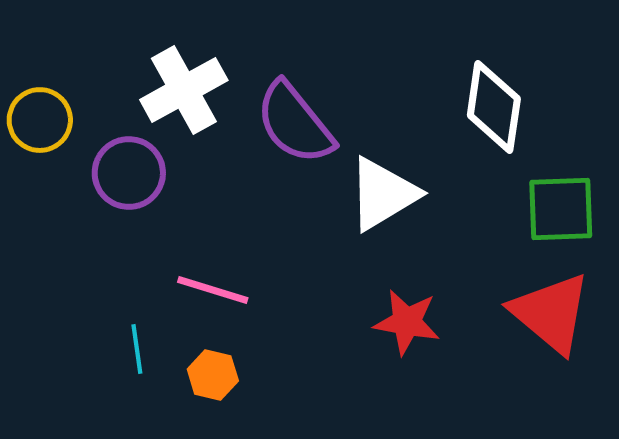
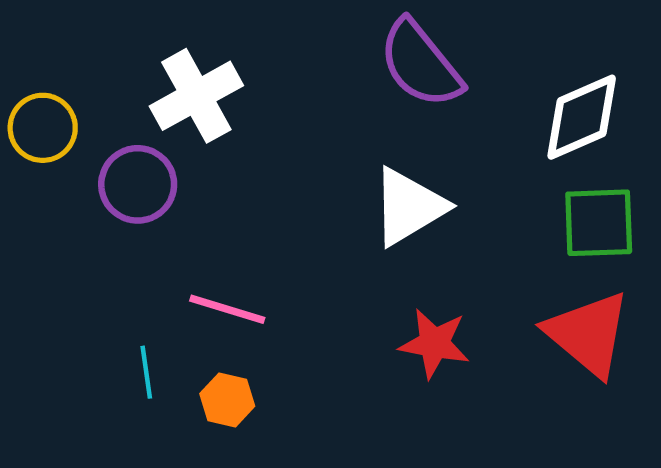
white diamond: (494, 107) -> (582, 117), moved, turned 58
purple semicircle: (295, 123) -> (420, 64), moved

